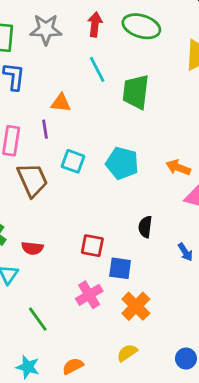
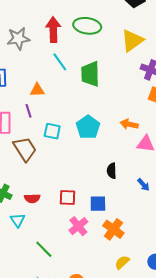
red arrow: (95, 24) -> (53, 30), size x1.4
cyan pentagon: (122, 163) -> (88, 127), turned 30
red square: (92, 246) -> (68, 198), moved
yellow semicircle: (127, 353) -> (122, 262), moved

